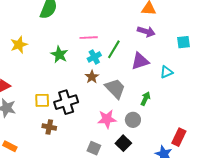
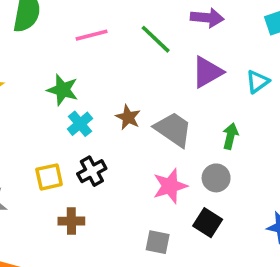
pink line: (89, 38) -> (92, 35), moved
green line: (114, 49) -> (156, 39), moved, turned -66
cyan cross: (94, 57) -> (80, 124), moved
black cross: (66, 102) -> (92, 171), size x0.7

